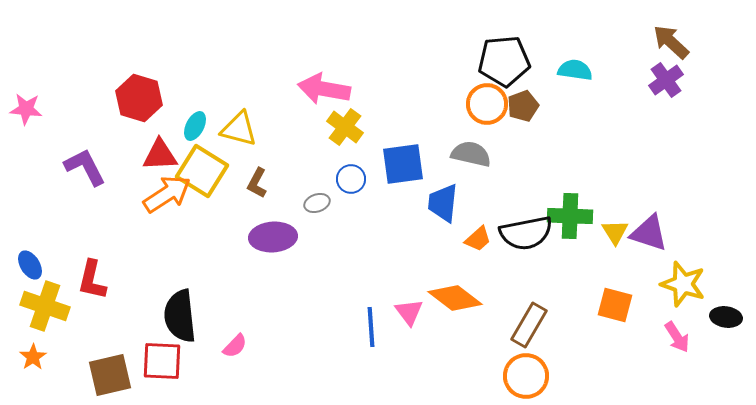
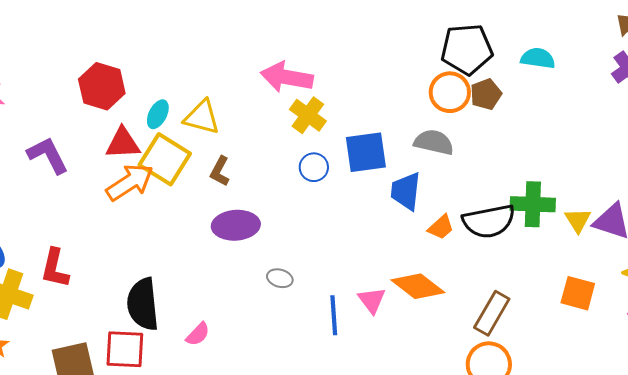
gray ellipse: (317, 203) -> (280, 278), moved, turned 35

